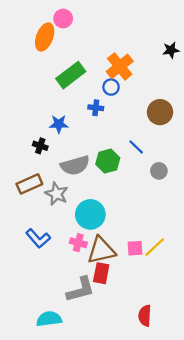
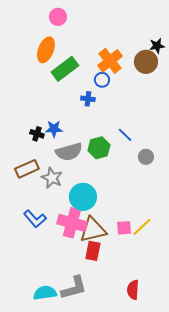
orange ellipse: (45, 37) -> (46, 50), moved
brown circle: (160, 112) -> (146, 62), moved
blue star: (59, 124) -> (54, 129), moved
pink cross: (78, 243) -> (72, 223), size x1.8
gray L-shape: (81, 290) -> (74, 288), moved

